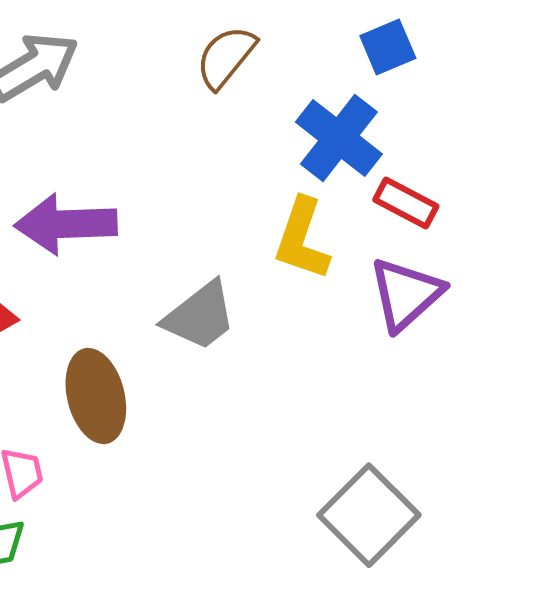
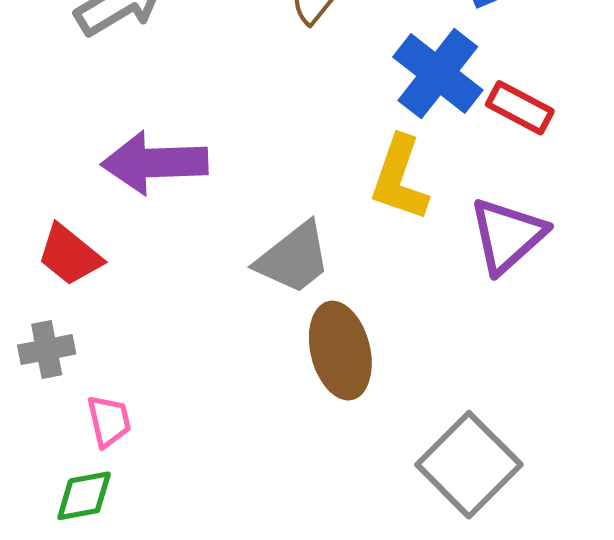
red rectangle: (406, 203) -> (520, 108), moved
brown ellipse: (96, 396) -> (340, 351), moved

